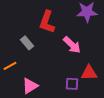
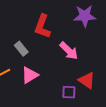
red triangle: (89, 73) -> (87, 80), turned 36
pink triangle: (30, 86) -> (30, 75), moved

